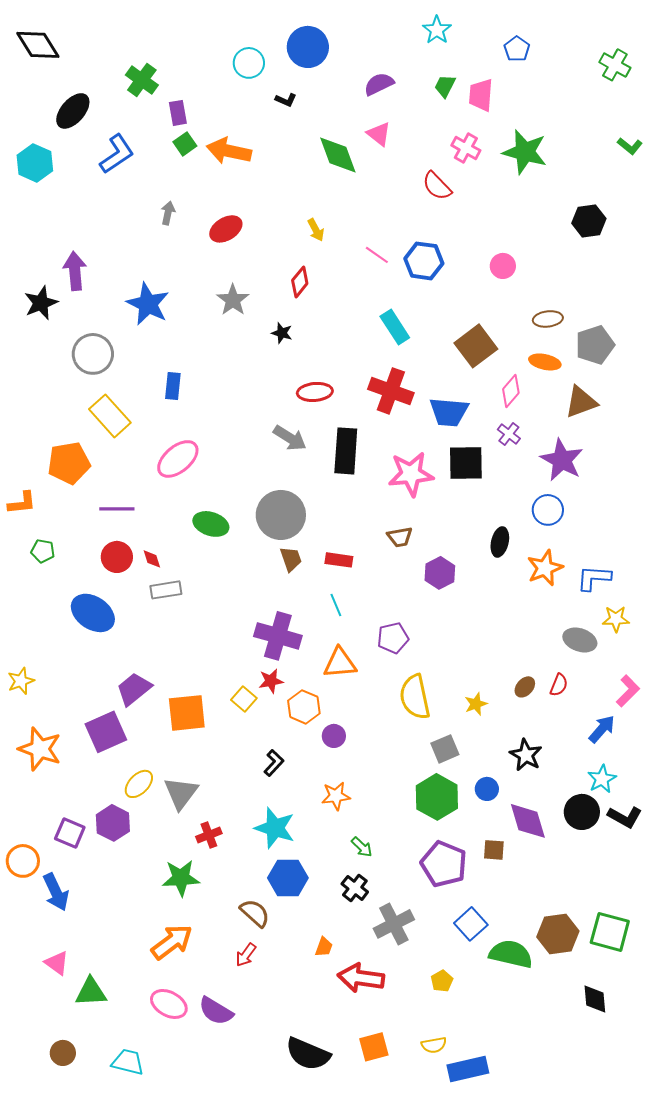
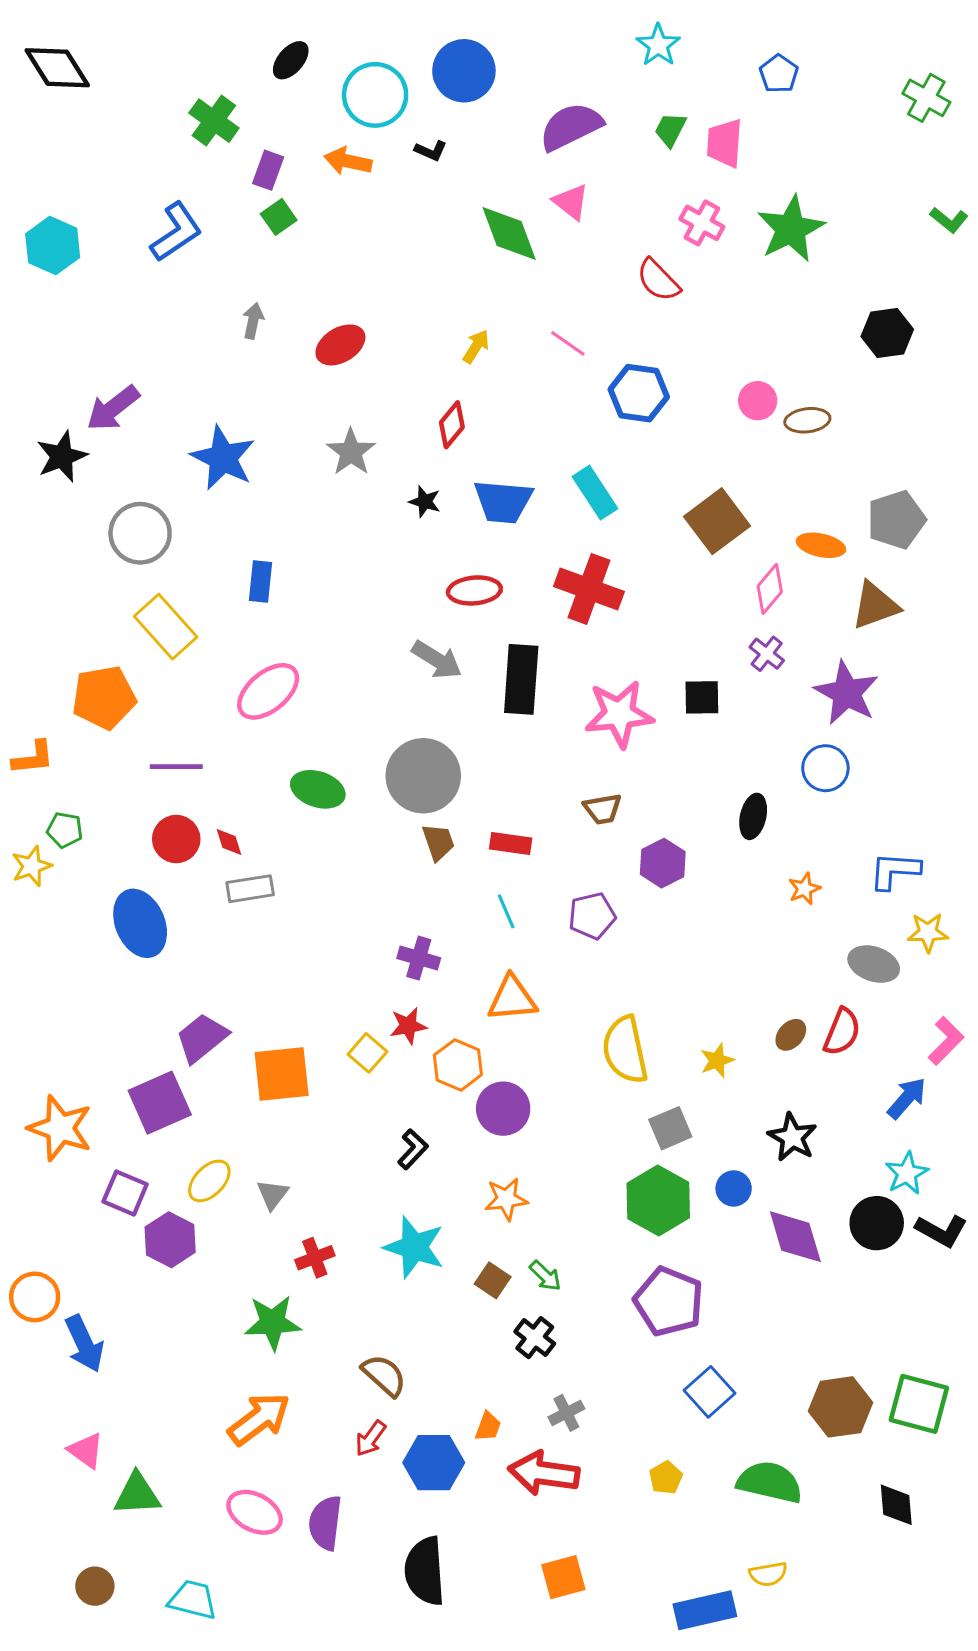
cyan circle: (249, 63) -> (375, 95), size x1.4
purple semicircle: (379, 84) -> (571, 127), size x1.4
black ellipse: (73, 111) -> (291, 60), moved, size x0.7
purple rectangle: (178, 113) -> (268, 170), turned 30
orange arrow: (229, 151) -> (348, 161), moved, size x0.7
green star: (525, 152) -> (791, 229), turned 30
yellow arrow: (316, 230) -> (476, 346), turned -120
pink line: (377, 255) -> (568, 343), moved
purple arrow: (75, 271) -> (113, 408), turned -123
brown ellipse: (548, 319) -> (807, 420), moved
blue trapezoid: (449, 412) -> (503, 502), moved
black square: (466, 463) -> (702, 697), size x0.7
orange star: (545, 568) -> (804, 889), moved, size x0.6
blue ellipse: (93, 613) -> (140, 923), turned 33
purple cross: (278, 636) -> (419, 958), size x0.6
purple pentagon: (393, 638) -> (592, 916), moved
yellow star: (21, 681) -> (32, 866), moved
red semicircle: (559, 685) -> (842, 1032), size x1.4
purple circle: (334, 736) -> (503, 1109), size x1.5
gray triangle: (181, 793) -> (273, 1194), size x0.6
purple square: (70, 833) -> (125, 1193), moved
brown square: (494, 850) -> (493, 1280), moved, turned 30
blue hexagon: (288, 878) -> (434, 1463), moved
gray cross: (394, 924) -> (566, 1413), moved, size x0.6
green semicircle: (511, 954) -> (770, 1482), moved
purple semicircle: (216, 1011) -> (325, 1523), turned 66
yellow semicircle: (434, 1045) -> (768, 1574), moved
black semicircle: (308, 1054) -> (425, 1571), moved, turned 63

